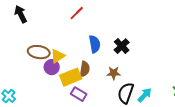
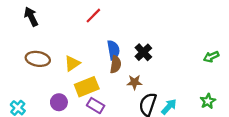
brown ellipse: (39, 52) -> (38, 59), moved
purple circle: (52, 67) -> (59, 102), moved
brown semicircle: (85, 69) -> (116, 64), moved

